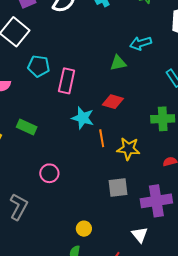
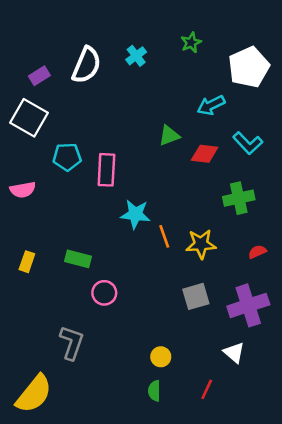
cyan arrow: (141, 43) -> (211, 105), moved
red diamond: (113, 102) -> (205, 154), moved
green rectangle: (27, 127) -> (78, 259), moved

